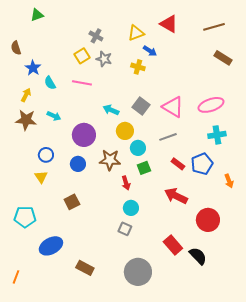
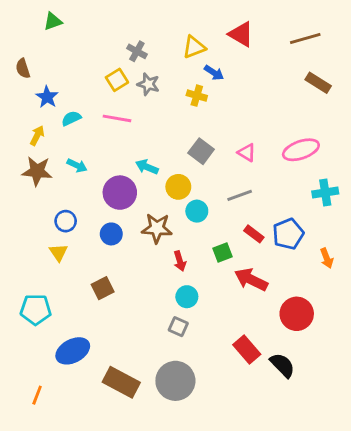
cyan semicircle: (50, 83) -> (71, 118), turned 96
pink triangle: (173, 107) -> (247, 153), size x0.6
cyan arrow: (111, 110) -> (147, 167), moved
cyan cross: (217, 135) -> (325, 193), moved
green square: (144, 168) -> (223, 252), moved
brown rectangle: (85, 268) -> (121, 382), size x1.4
gray circle: (138, 272) -> (175, 381), moved
orange line: (16, 277) -> (37, 395), moved

